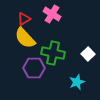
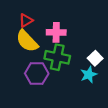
pink cross: (52, 14) -> (56, 32), moved, turned -30
cyan star: (77, 82) -> (89, 75), moved

